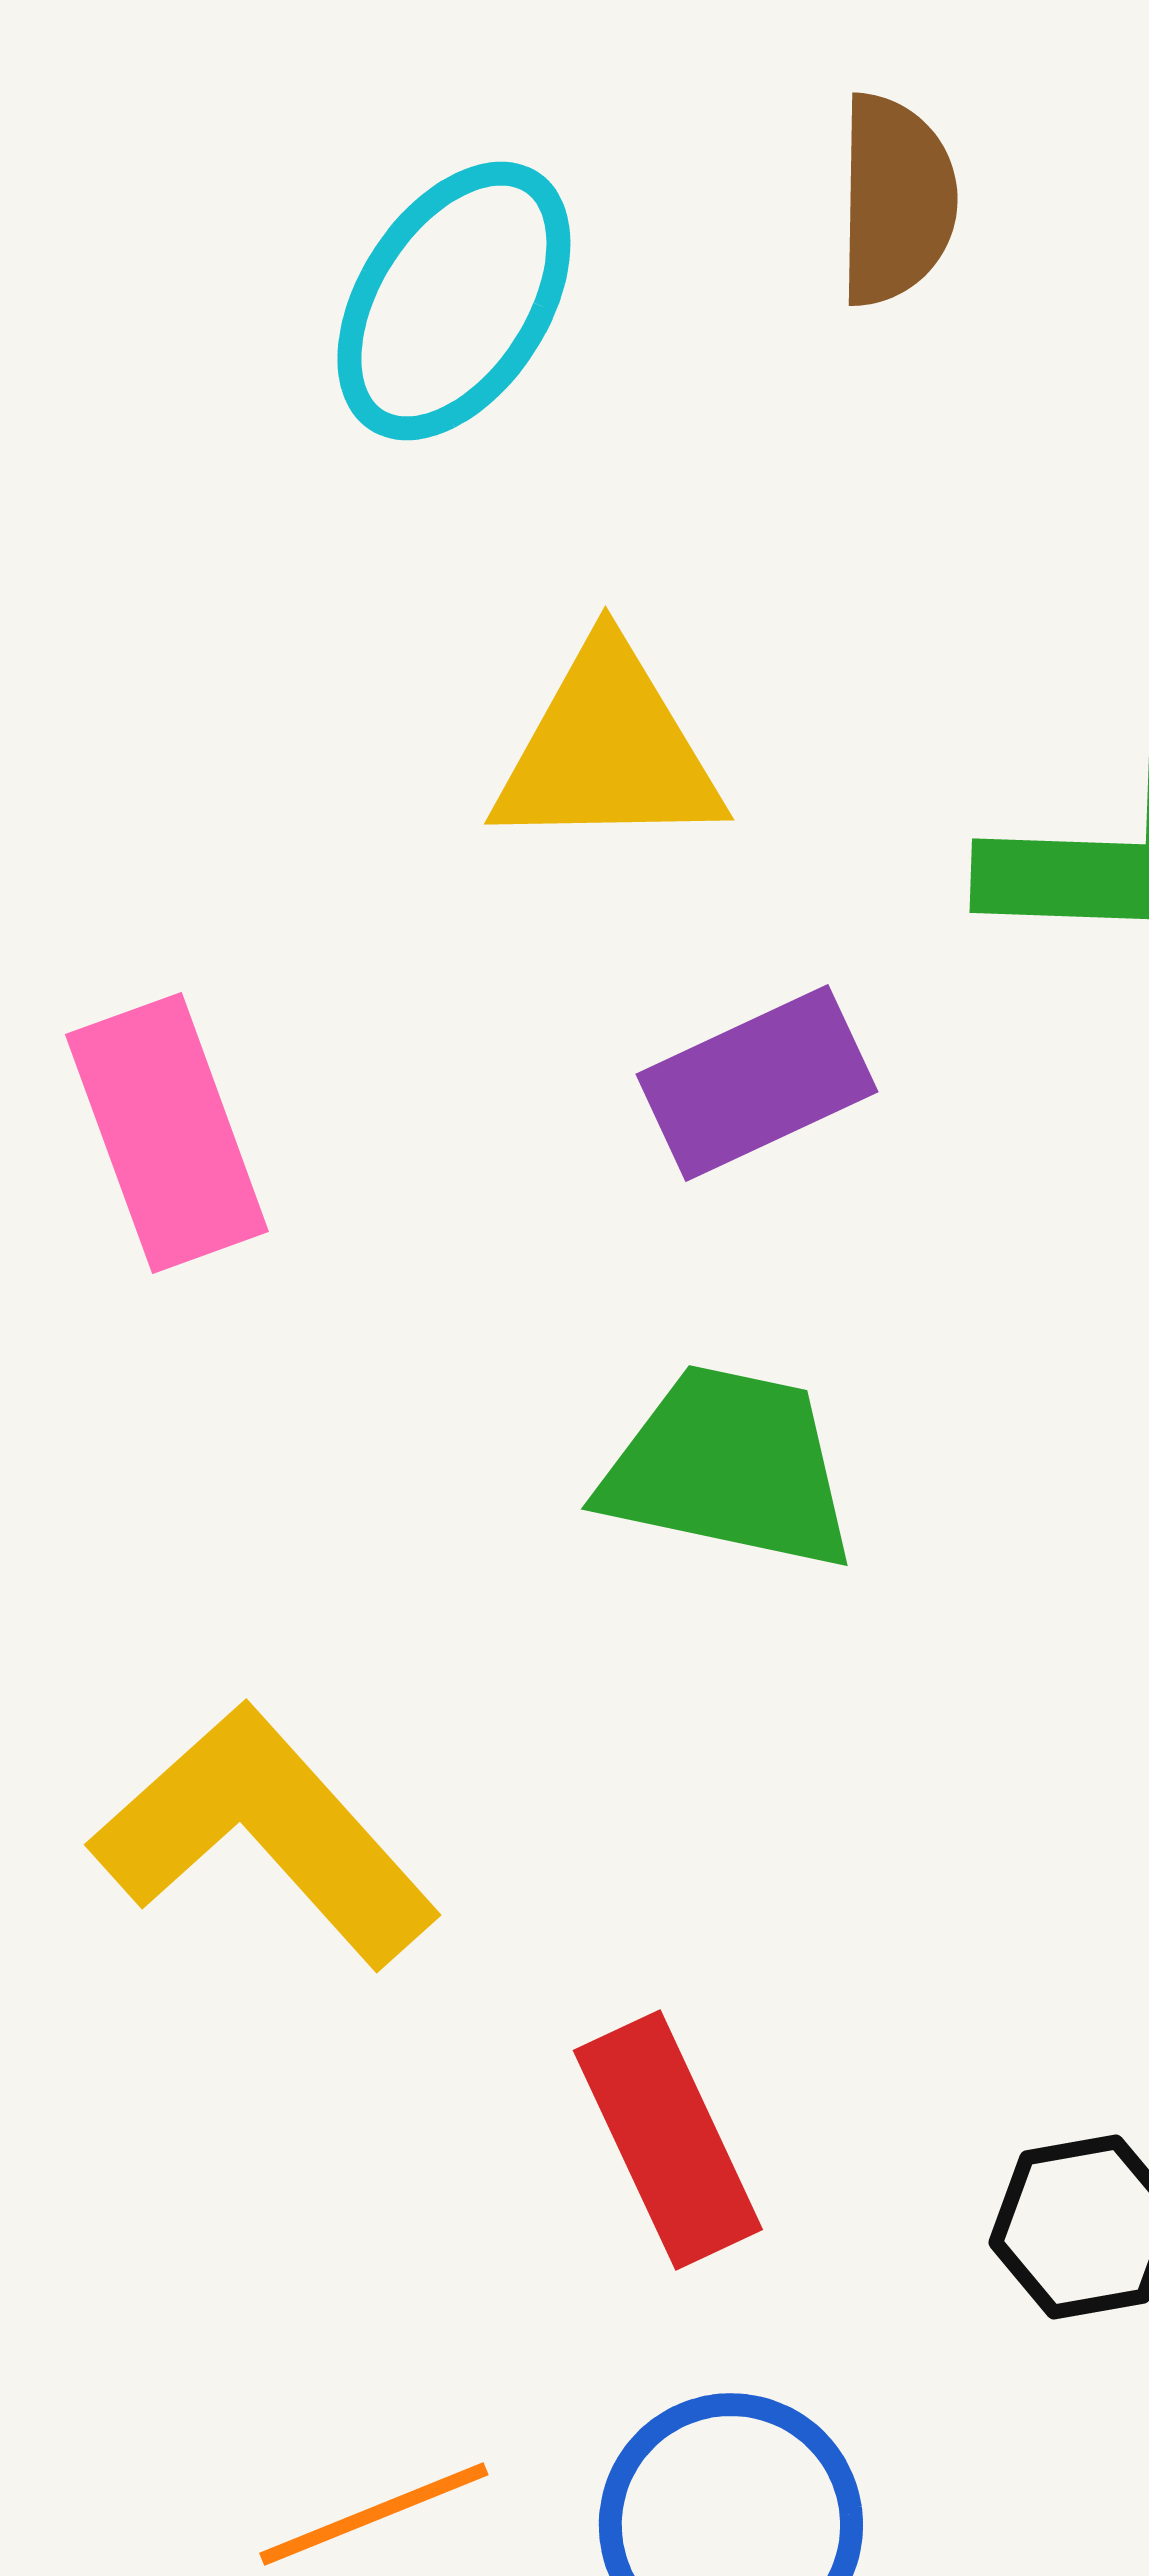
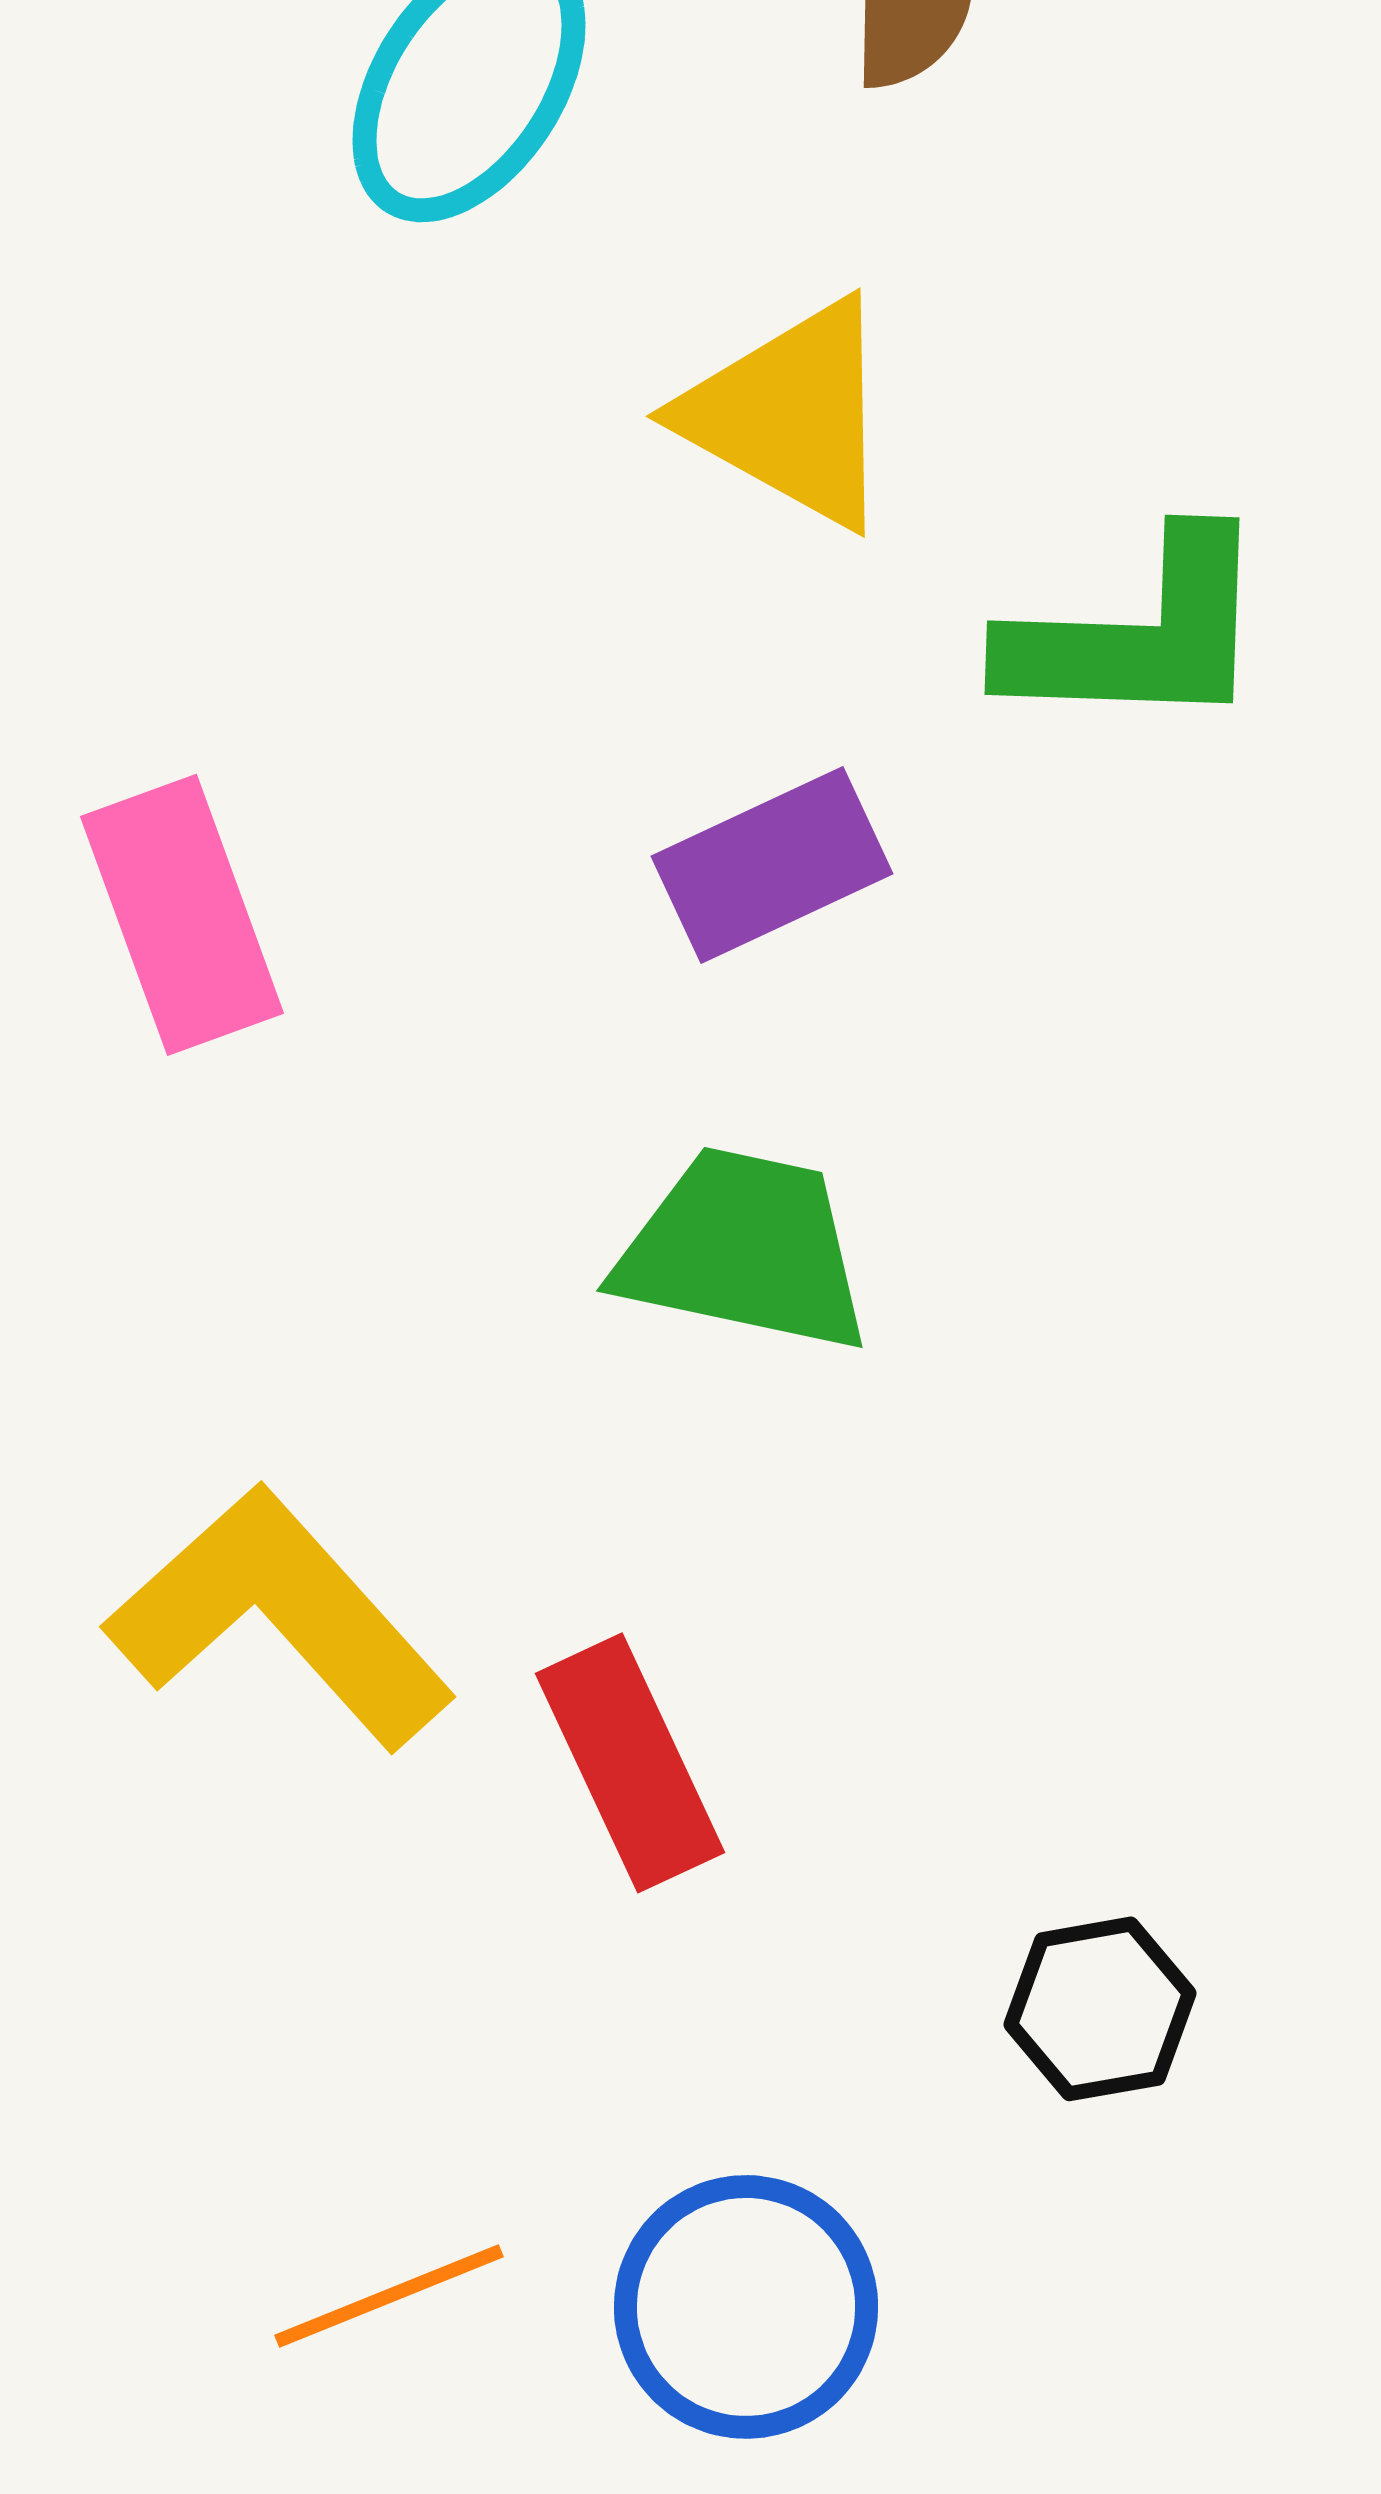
yellow triangle: (608, 750) -> (790, 414), moved, turned 30
red rectangle: (668, 2140) -> (630, 1763), moved

